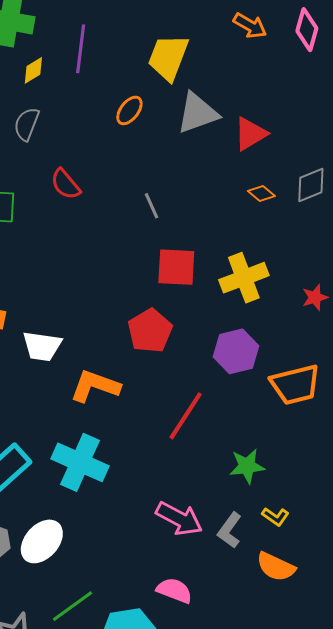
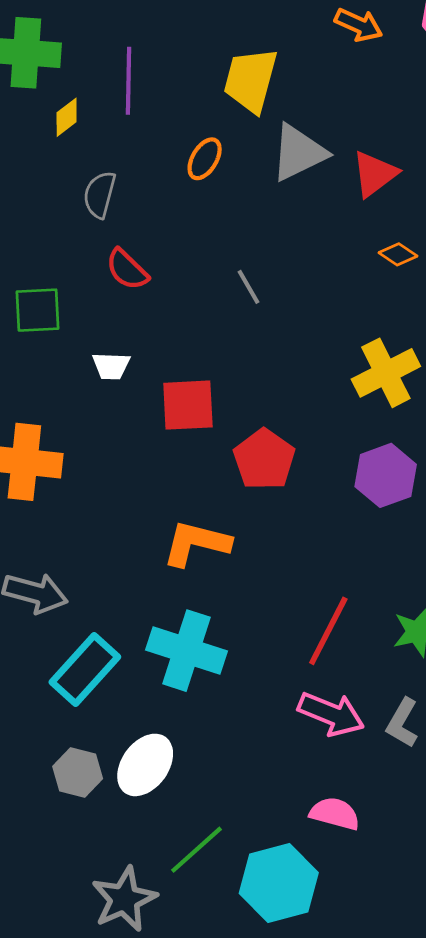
gray semicircle: (27, 124) -> (100, 195), moved
red square: (176, 267) -> (188, 405), moved
white trapezoid: (42, 346) -> (111, 366), moved, size x0.7
red line: (186, 416) -> (328, 631), moved

